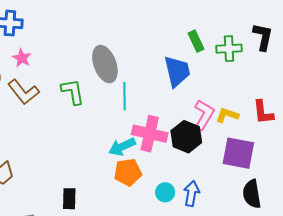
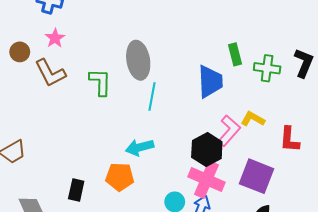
yellow L-shape: (227, 115) -> (253, 119), moved
pink cross: (150, 134) -> (207, 180), moved
orange pentagon: (128, 172) -> (120, 177), moved

